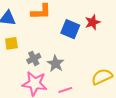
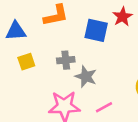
gray cross: (34, 58) -> (66, 60), moved, turned 32

